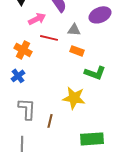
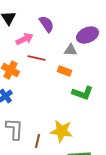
gray triangle: (74, 30) -> (70, 50), moved
yellow star: (74, 98) -> (62, 131), moved

